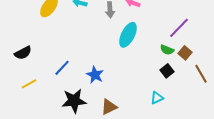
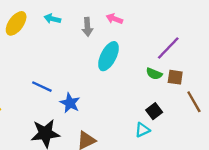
brown square: (185, 53) -> (175, 77), turned -32
blue line: (62, 68) -> (42, 87), moved, turned 72
black square: (167, 71) -> (154, 111), moved

